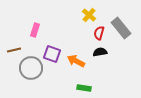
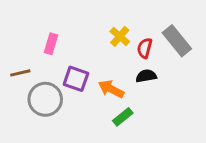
yellow cross: (89, 15) -> (120, 36), moved
green rectangle: (84, 88) -> (123, 117), moved, turned -48

